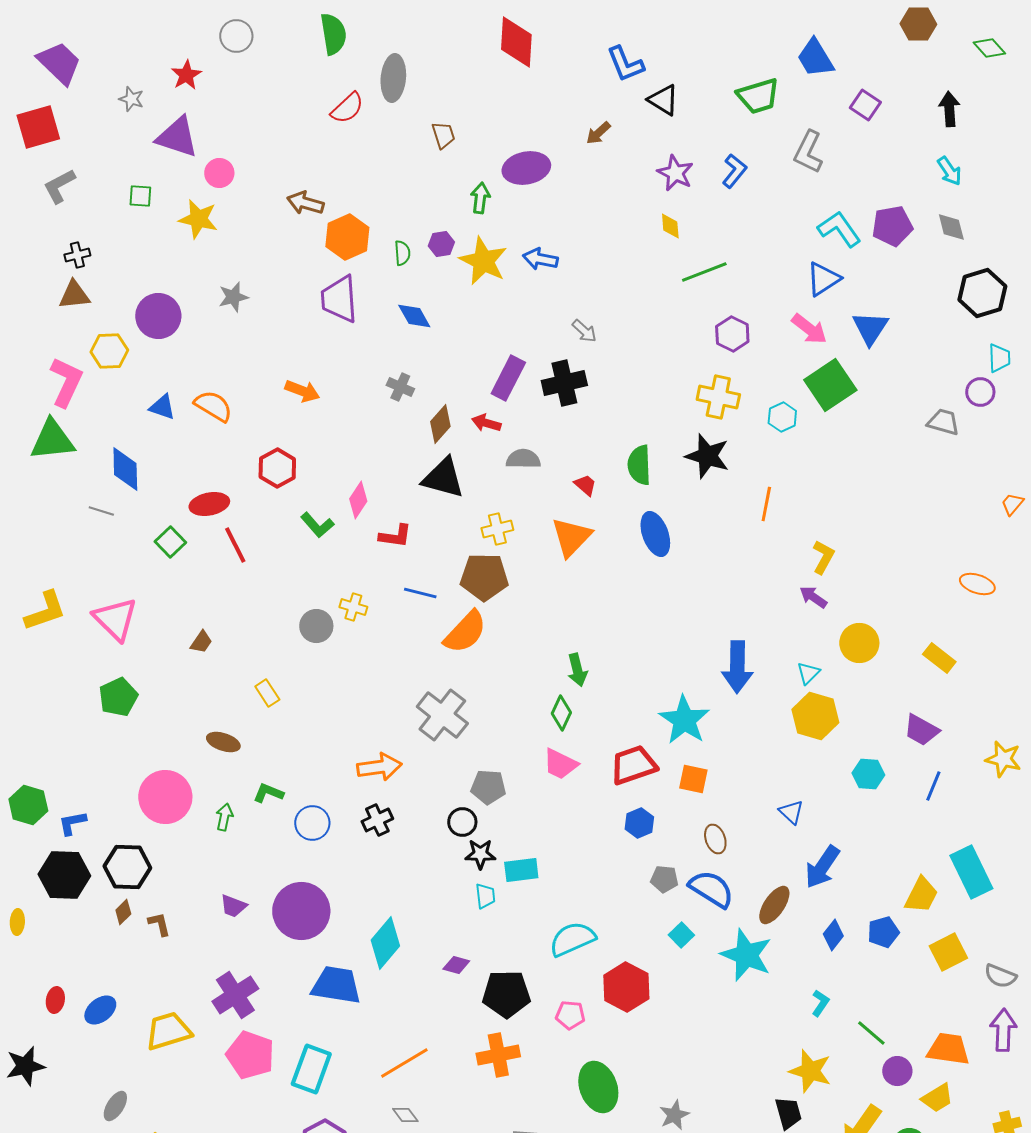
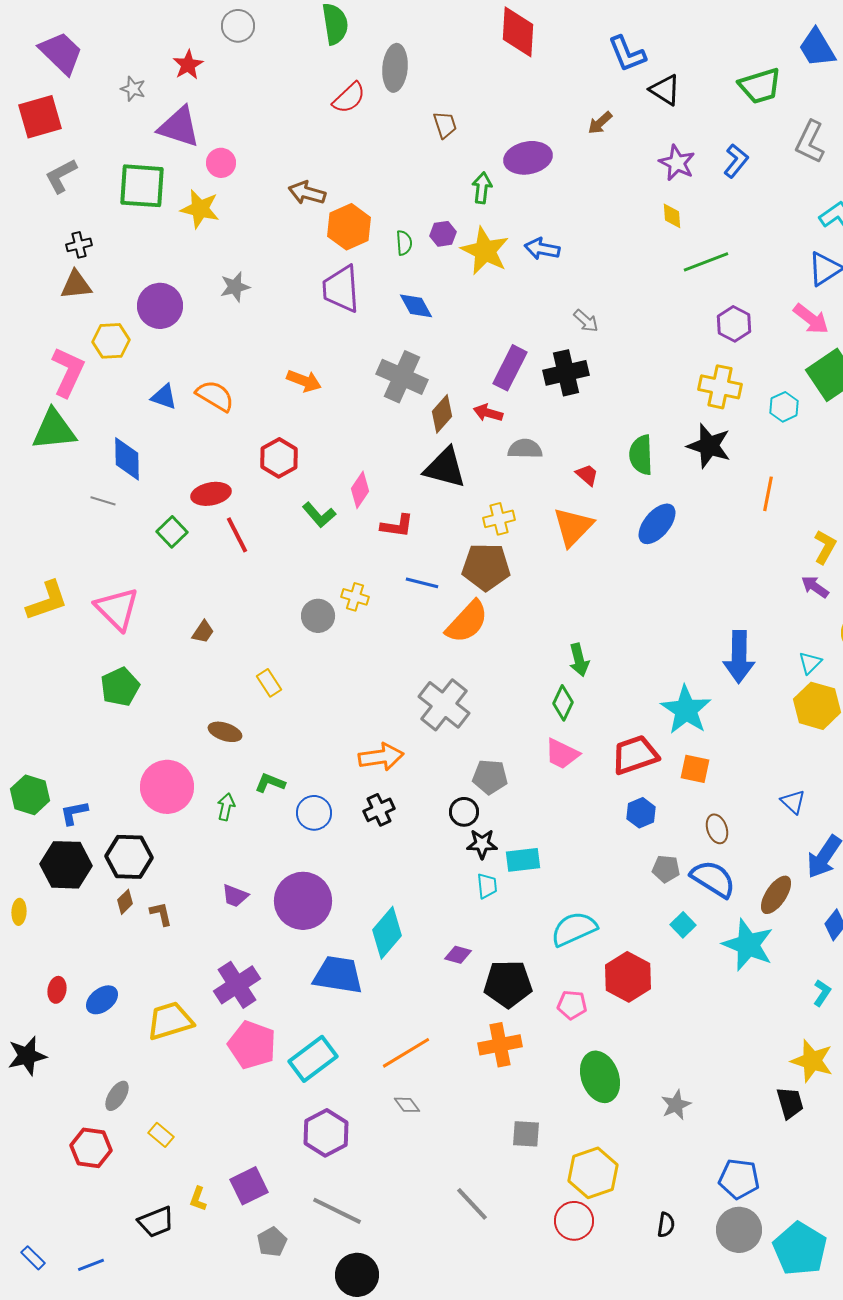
green square: (140, 196) -> (142, 186), size x2.0
gray cross: (400, 387) -> (402, 377), size x1.8
blue ellipse: (655, 534) -> (657, 524), turned 60
cyan rectangle: (311, 1069) -> (313, 1059), turned 33

